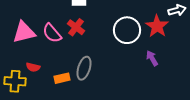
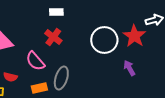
pink semicircle: (52, 33) -> (35, 61), moved

